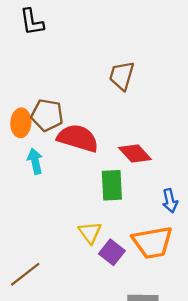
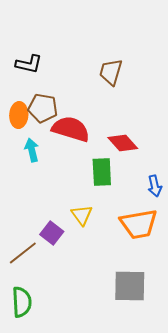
black L-shape: (32, 22) -> (29, 64), moved, turned -68
purple square: (112, 252) -> (52, 233), moved

